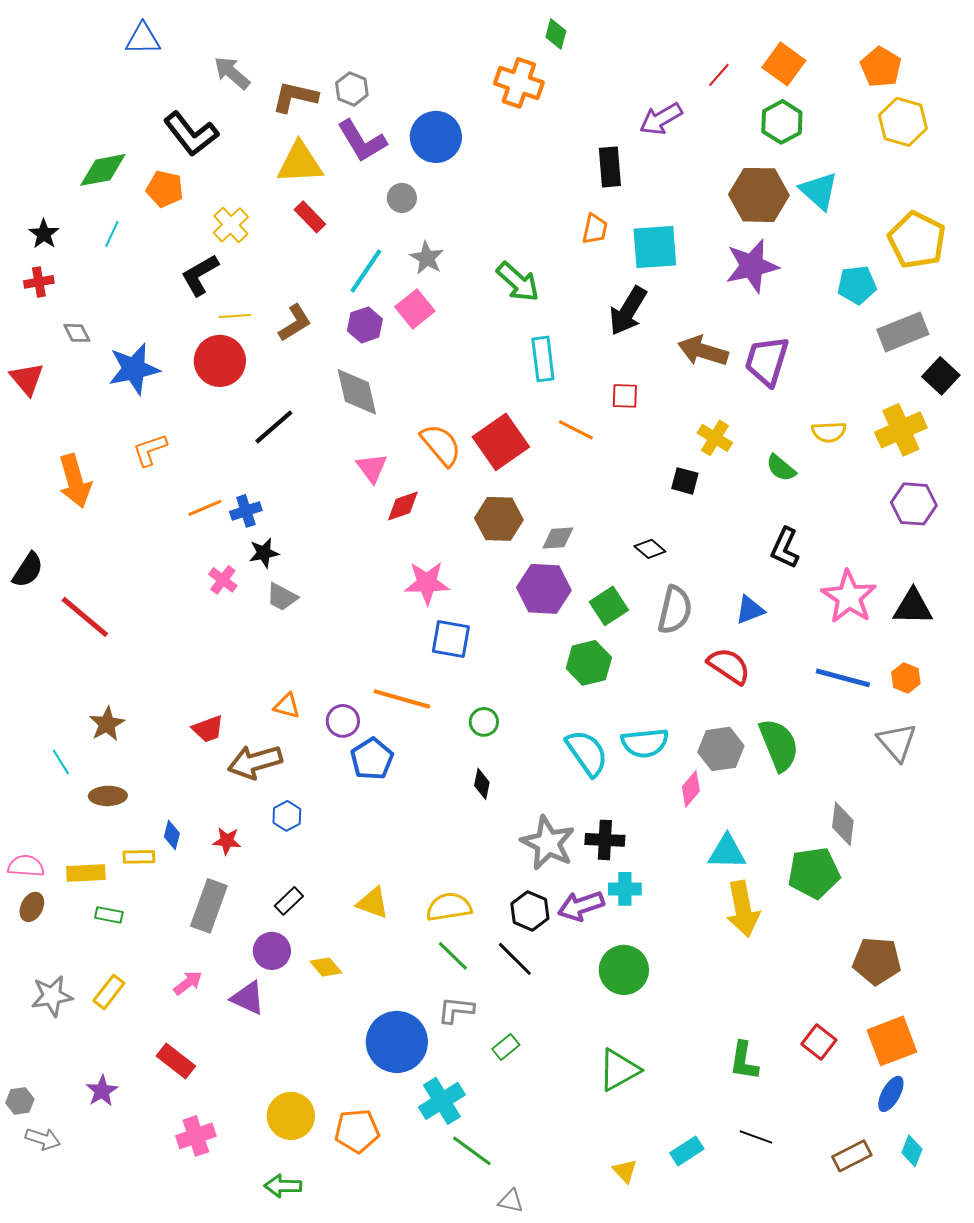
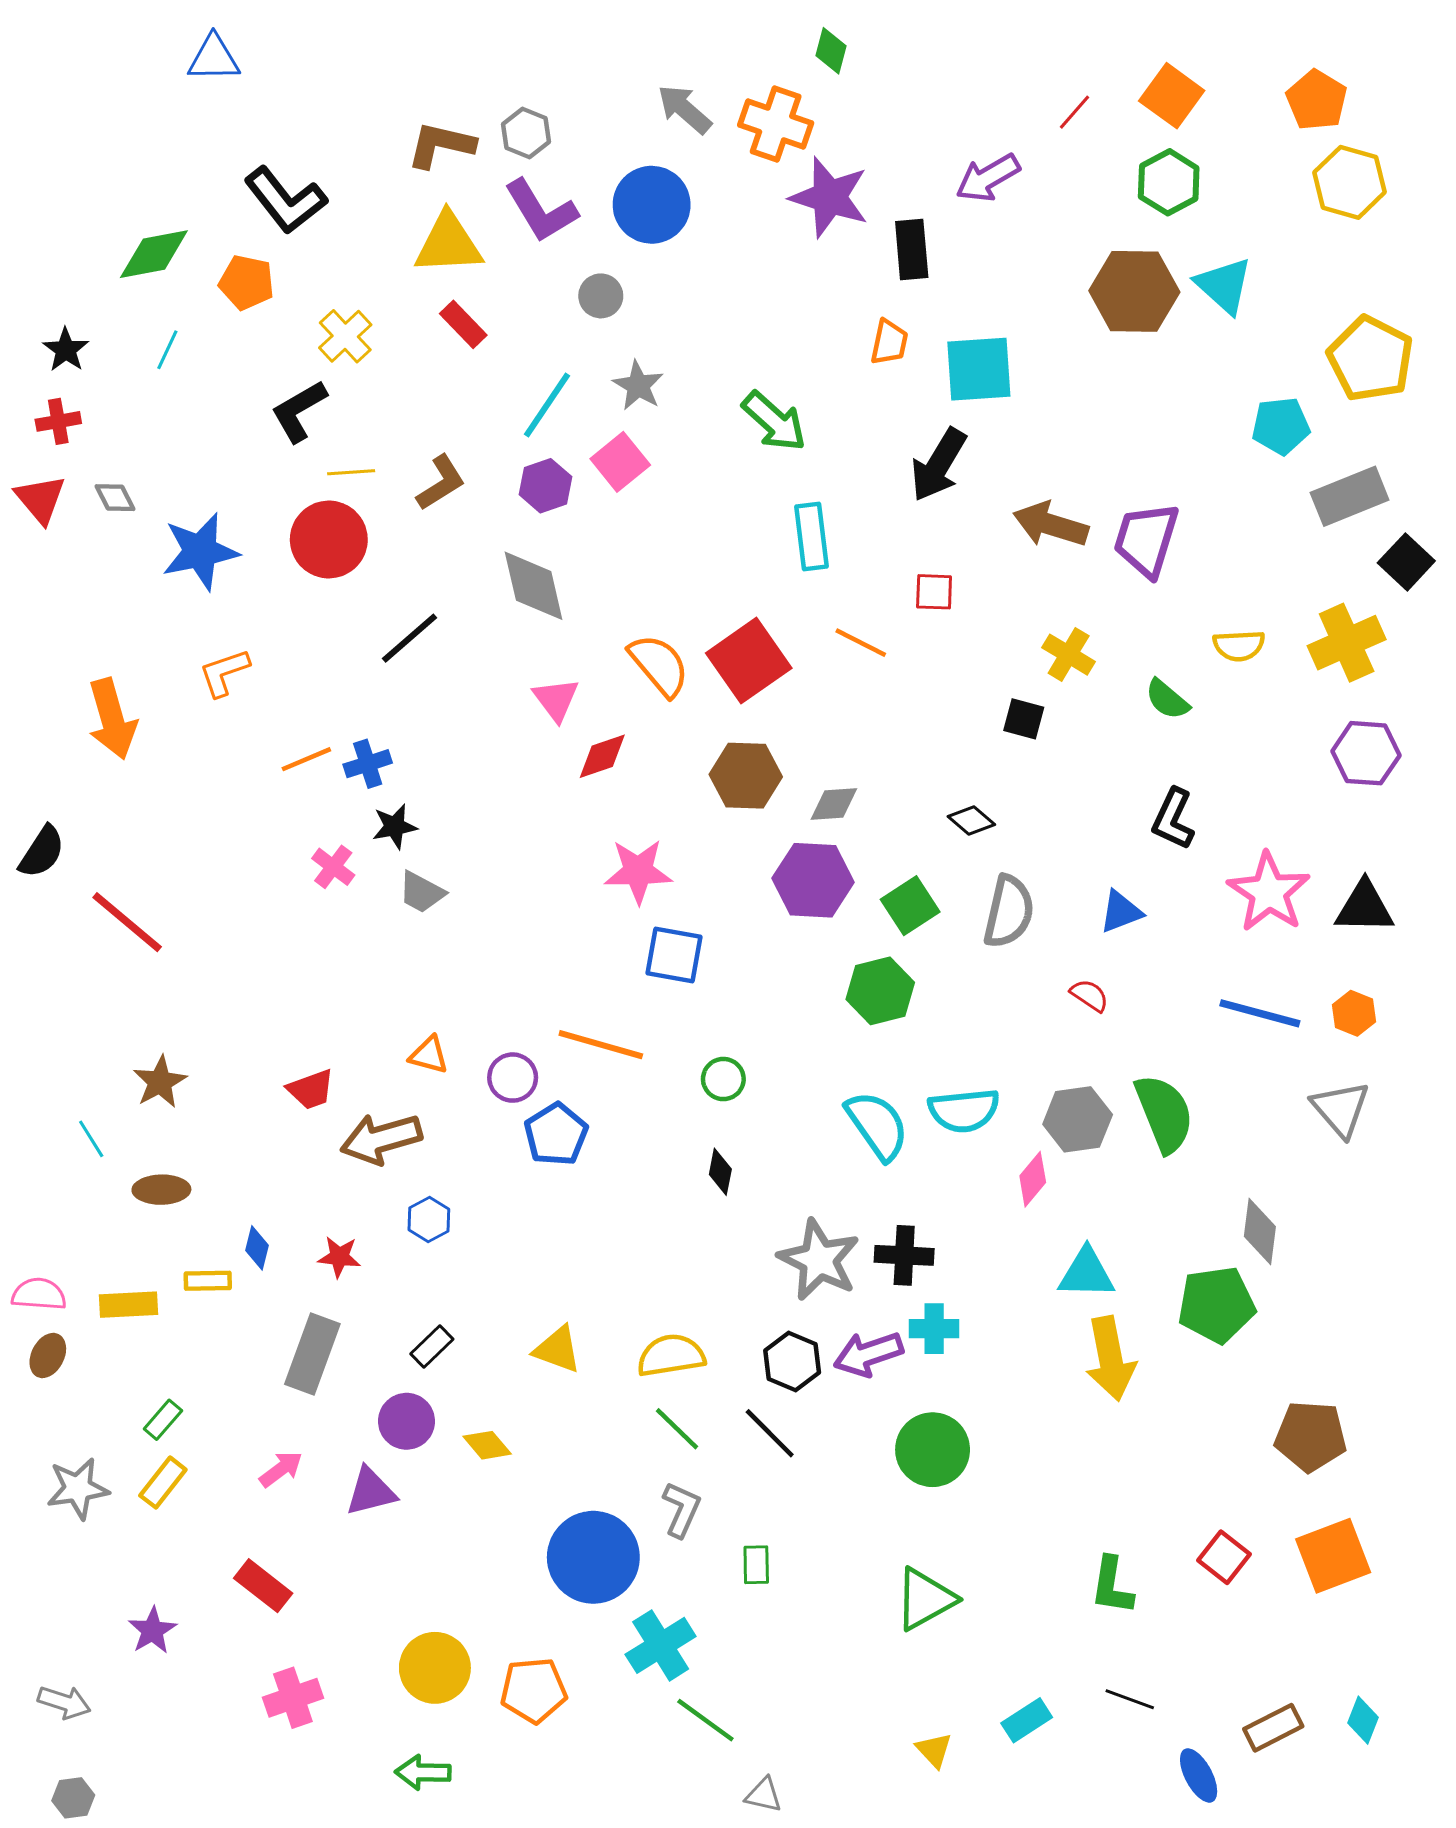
gray arrow: (232, 73) -> (684, 109), moved
purple star: (752, 266) -> (829, 197), moved, turned 30
red triangle: (27, 379) -> (40, 499), moved
red semicircle: (729, 666) -> (1089, 995), size x0.6
green rectangle: (109, 915) -> (163, 1420), moved, turned -60
purple triangle: (248, 998) -> (371, 1492), turned -39
gray L-shape: (456, 1010) -> (681, 1509), turned 108
green rectangle: (506, 1047) -> (756, 1565), turned -52
blue ellipse: (891, 1094) -> (1199, 1775), moved, turned -57
gray hexagon: (20, 1101) -> (73, 1798), moved

